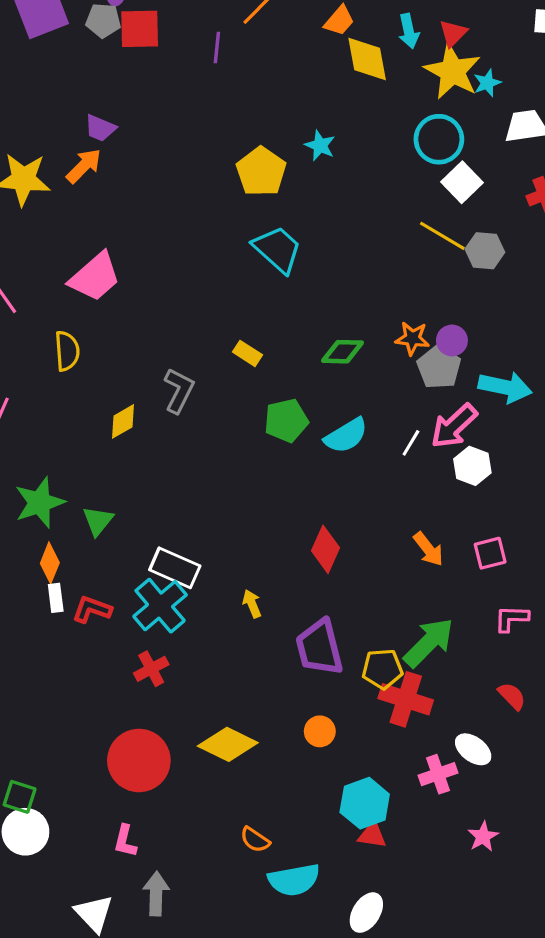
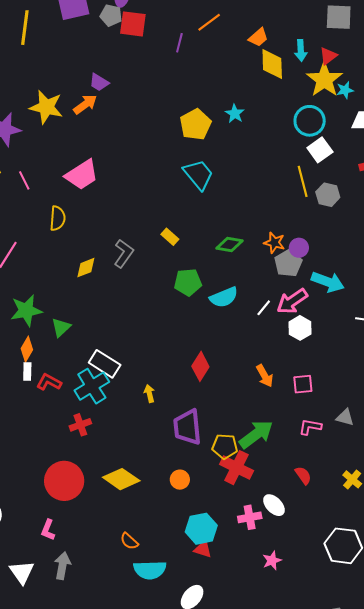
yellow line: (442, 236) -> (303, 181), turned 36

